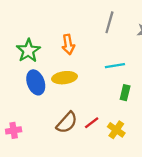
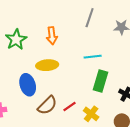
blue ellipse: (36, 82) -> (28, 85), moved
green rectangle: (125, 93) -> (101, 81), size x1.5

